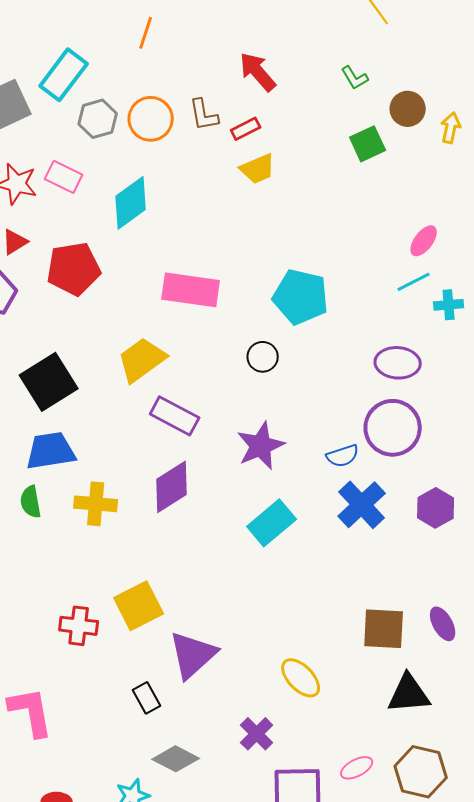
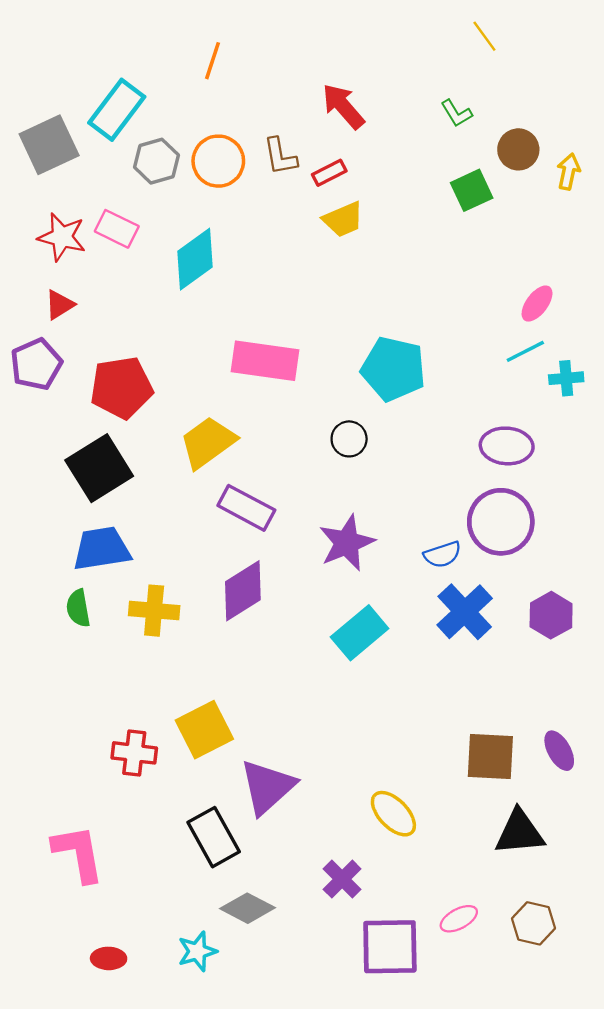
red pentagon: (74, 269) -> (121, 388), moved
black rectangle: (147, 698) -> (214, 837), size x1.6
brown hexagon: (421, 772) -> (534, 923), size x0.7

